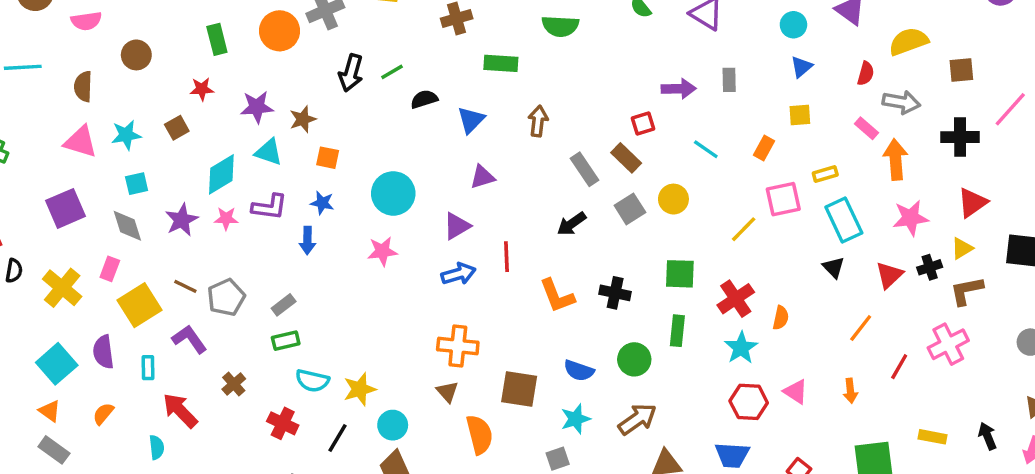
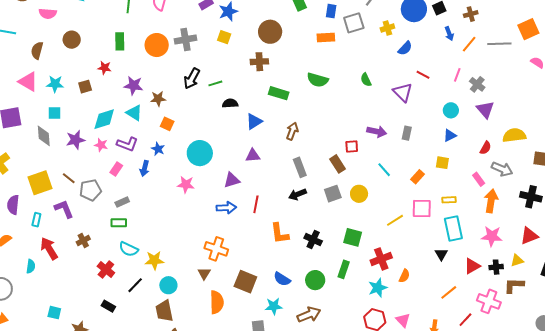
gray rectangle: (584, 169) -> (300, 167), moved
pink rectangle: (110, 269) -> (116, 169), moved
pink cross: (948, 344) -> (489, 301), moved, turned 35

